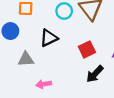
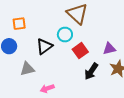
cyan circle: (64, 11) -> (65, 35), moved

